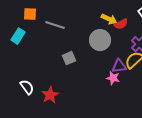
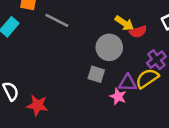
gray square: (69, 58) -> (96, 74), moved, turned 32
red star: (50, 95) -> (37, 105), turned 30

